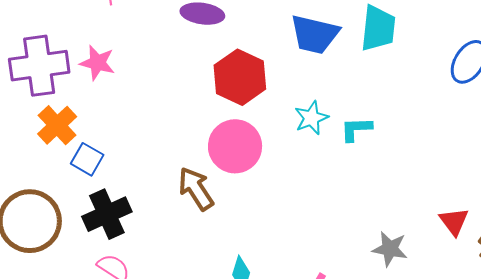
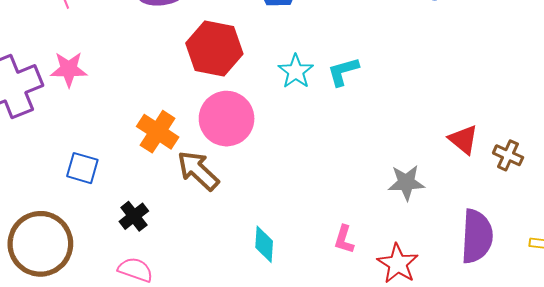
orange cross: (57, 125) -> (158, 132), moved
black cross: (107, 214) -> (134, 216), moved, size x0.6

